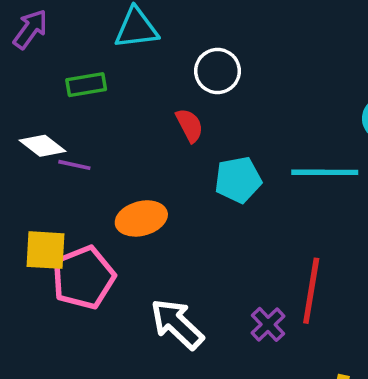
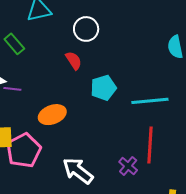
green rectangle: (86, 85) -> (14, 44), turned 65
cyan line: (325, 172) -> (150, 101), moved

